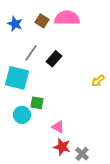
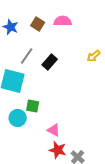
pink semicircle: (67, 18) -> (63, 21), size x0.7
yellow arrow: (98, 81) -> (94, 56), moved

